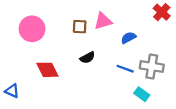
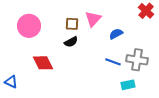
pink triangle: (103, 21) -> (93, 19), turned -30
black semicircle: (87, 58) -> (71, 42), moved
cyan rectangle: (142, 94) -> (128, 85), turned -48

